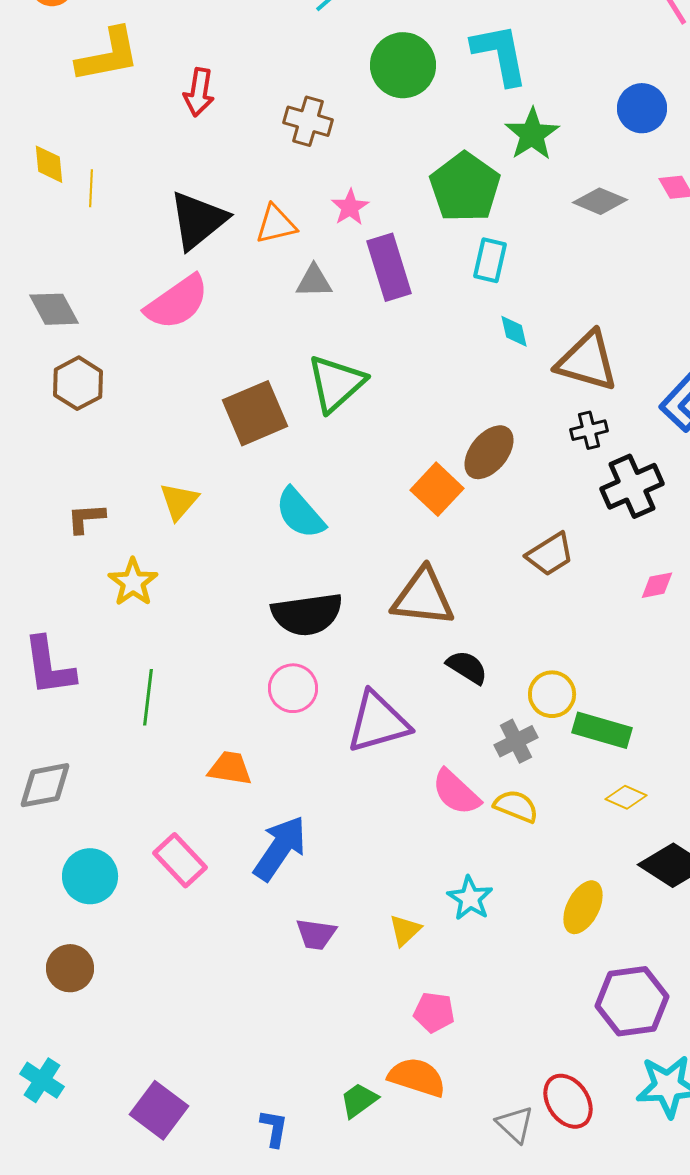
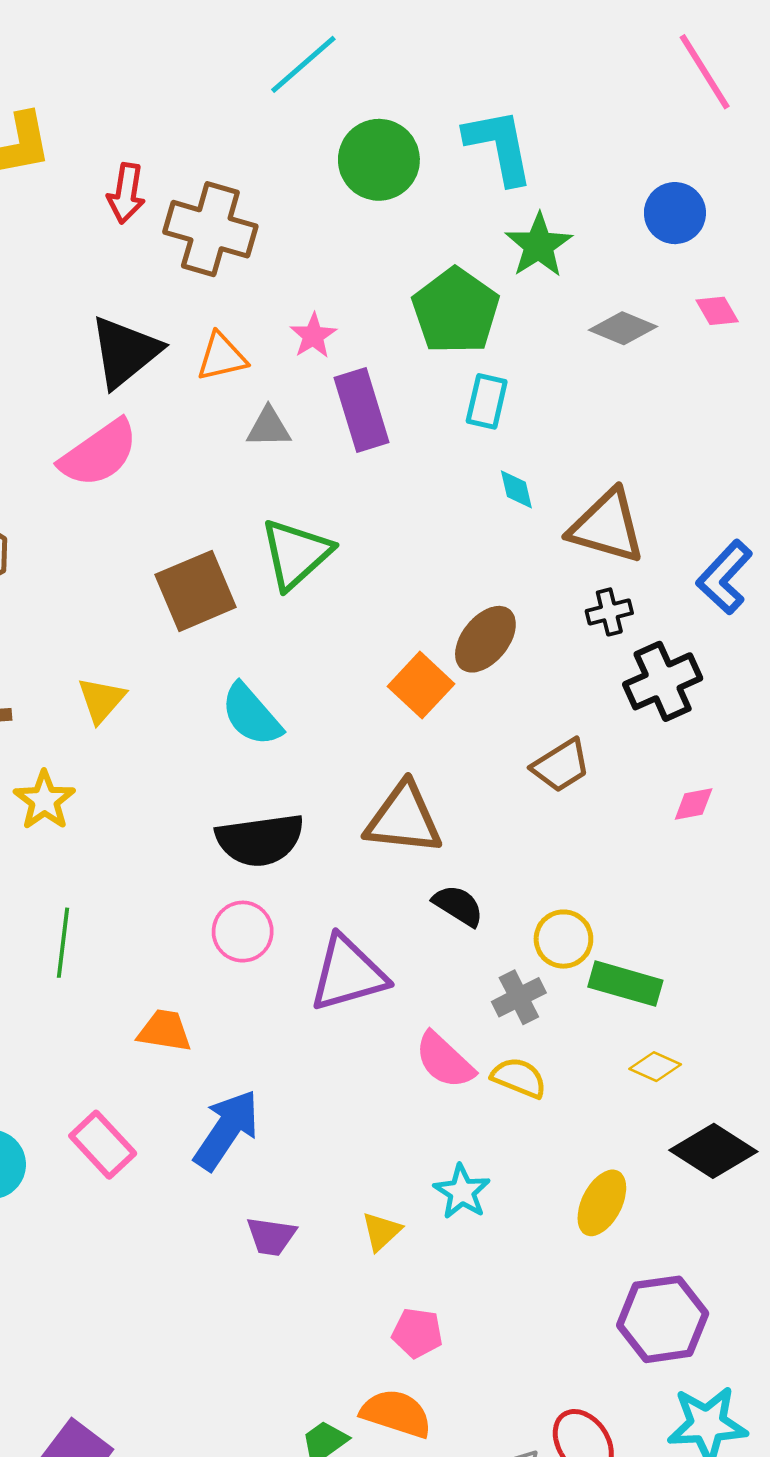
brown cross: (308, 121) -> (210, 229), moved, size x1.5

